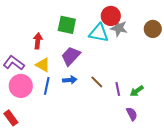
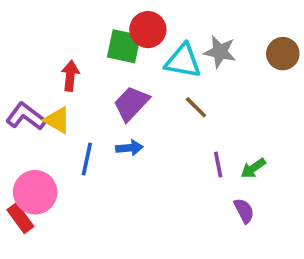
red circle: (111, 16) -> (148, 30), moved
yellow triangle: (43, 65) -> (57, 120), moved
brown line: (97, 82) -> (196, 107), moved
pink circle: (21, 86) -> (35, 192), moved

